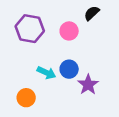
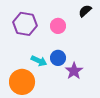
black semicircle: (92, 13) -> (85, 11), moved
orange circle: (26, 98) -> (22, 82), size x1.6

